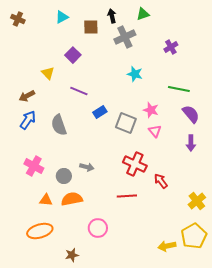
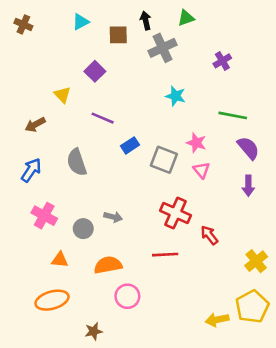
blue arrow: (28, 120) -> (31, 170), moved
orange semicircle: (72, 199) -> (108, 265), moved

